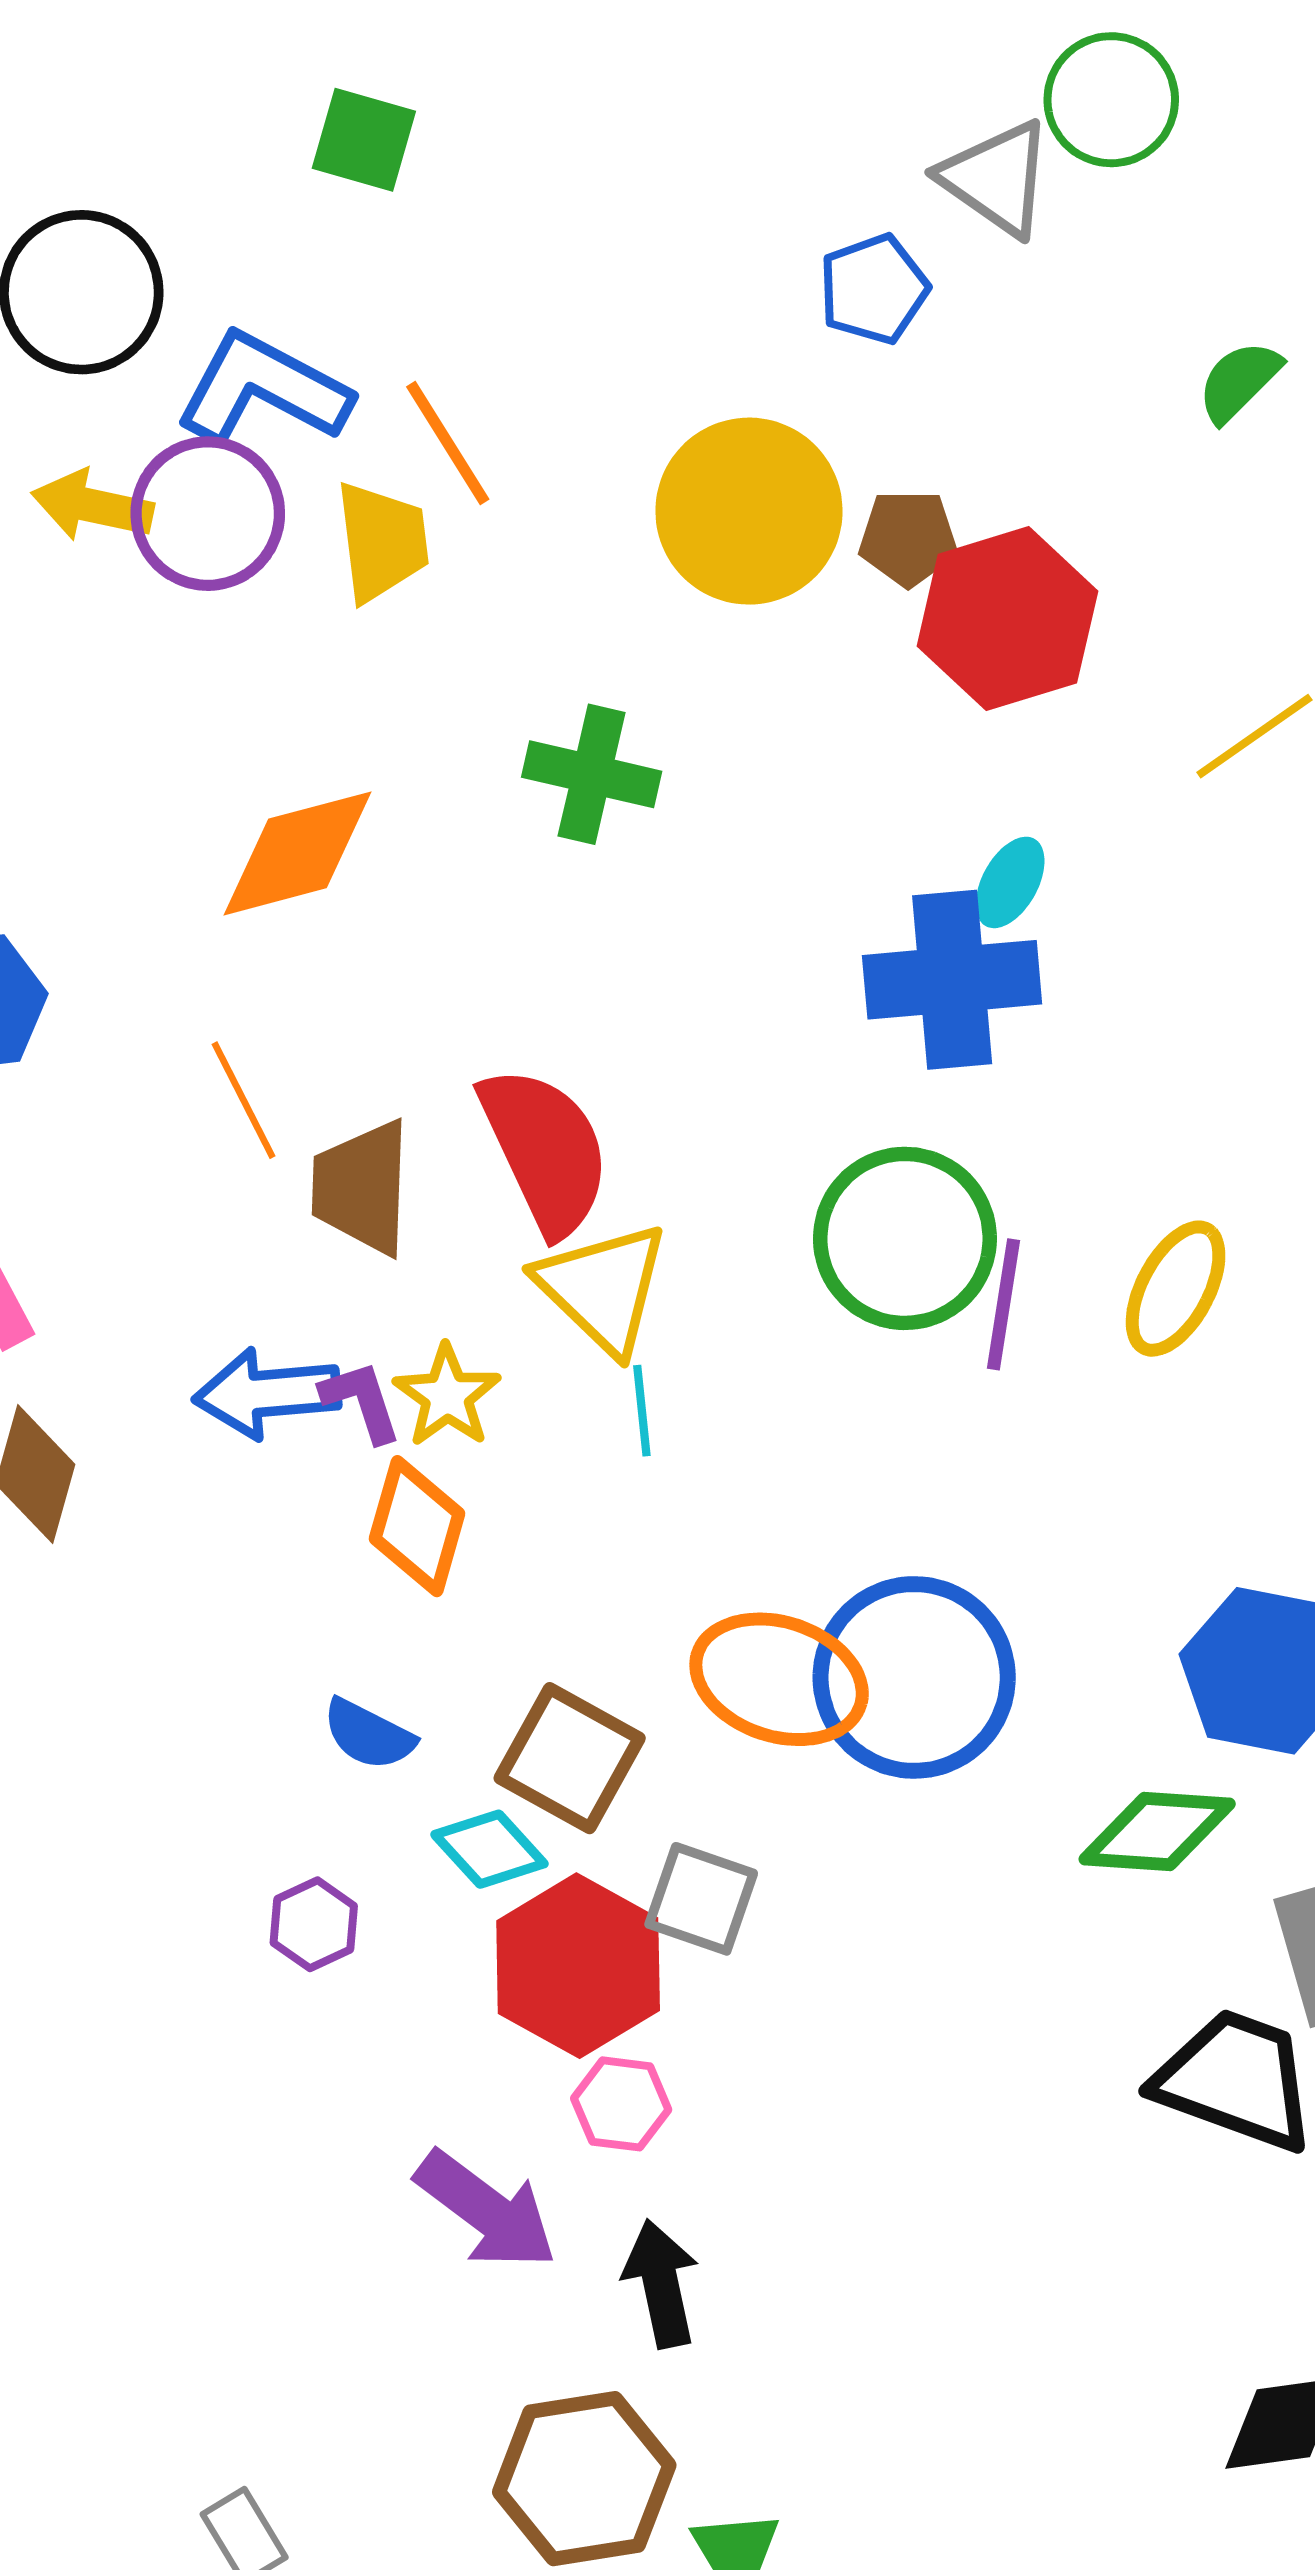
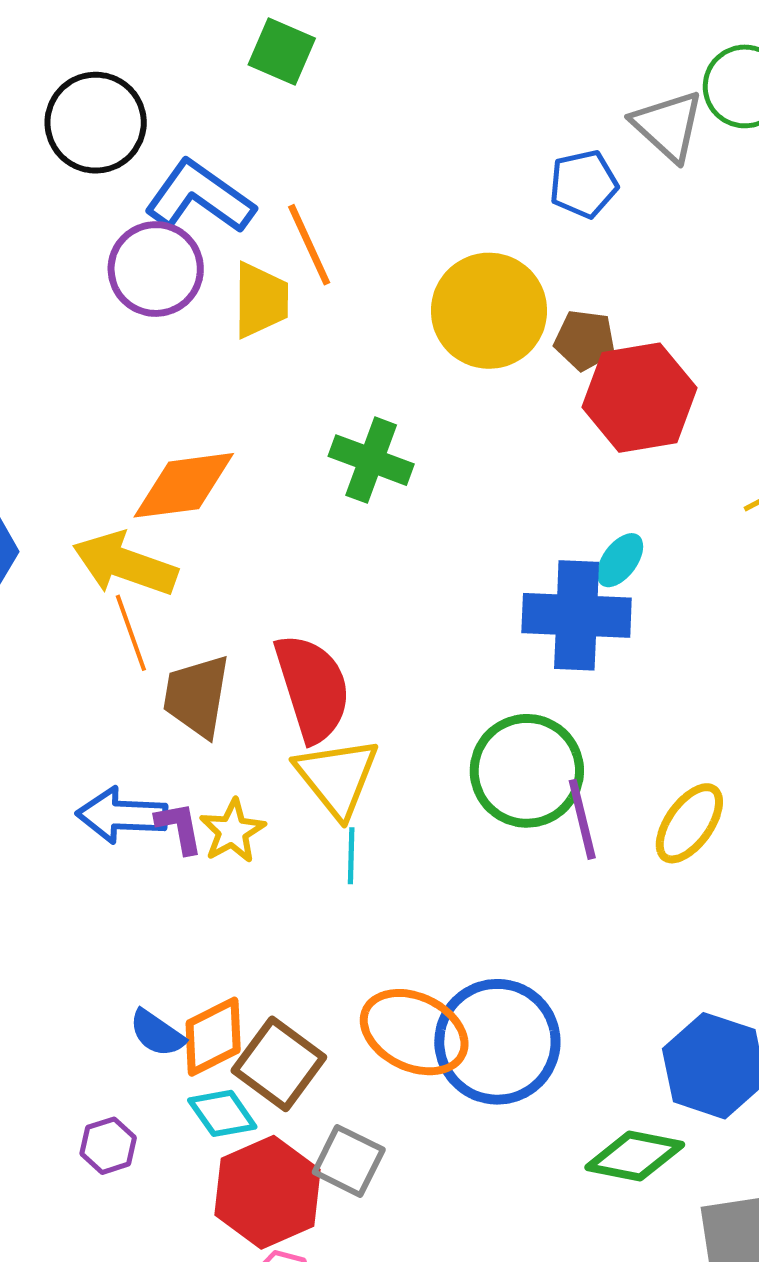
yellow arrow: (92, 506) -> (125, 564), moved, size x1.4
purple line: (1004, 1304) -> (582, 819), turned -30
orange diamond: (417, 1526) -> (213, 1037), moved, turned 40

